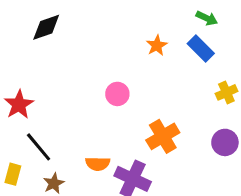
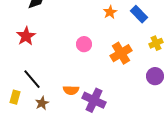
red star: (19, 105) -> (26, 36), moved
orange cross: (163, 136) -> (121, 53), moved

